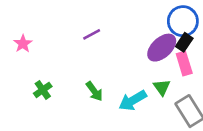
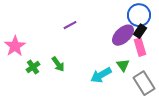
pink star: (23, 44) -> (15, 46), moved, size x1.5
green arrow: (94, 91) -> (58, 64), moved

